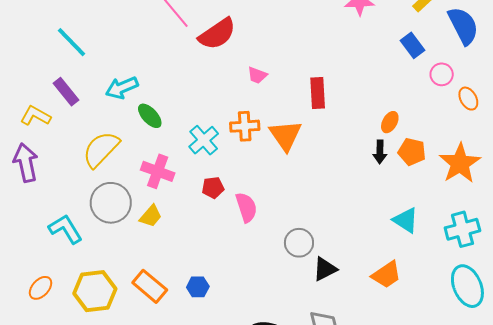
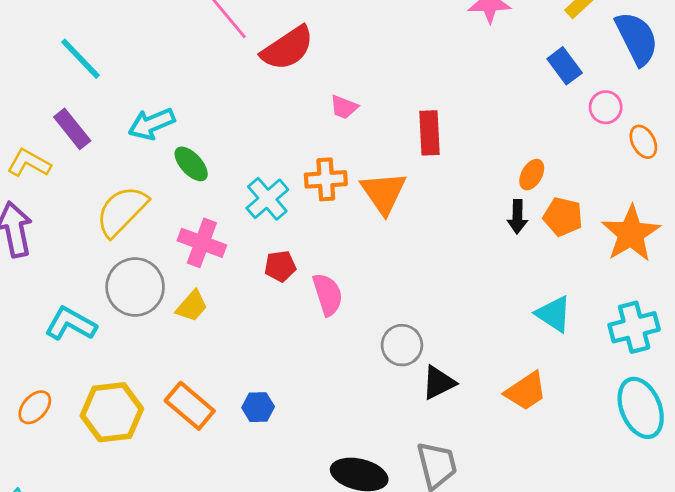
cyan L-shape: (65, 229) -> (71, 324), turned -30

